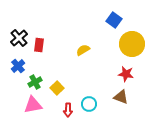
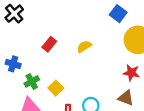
black cross: (19, 38) -> (14, 14), moved
red rectangle: (39, 45) -> (49, 44), moved, turned 32
blue cross: (18, 66) -> (13, 64), turned -32

